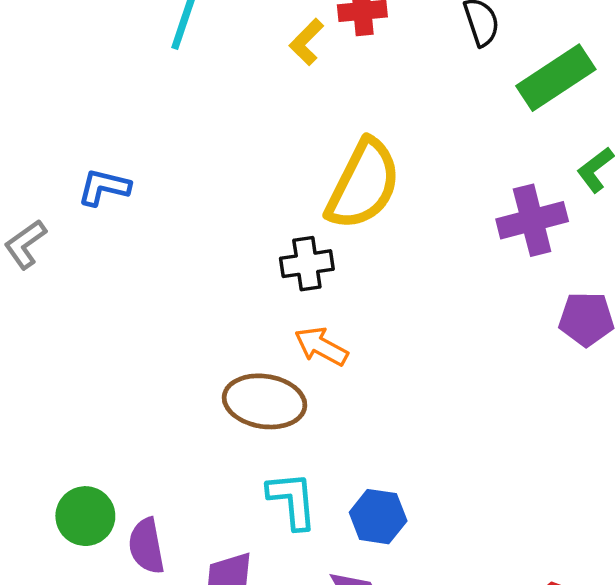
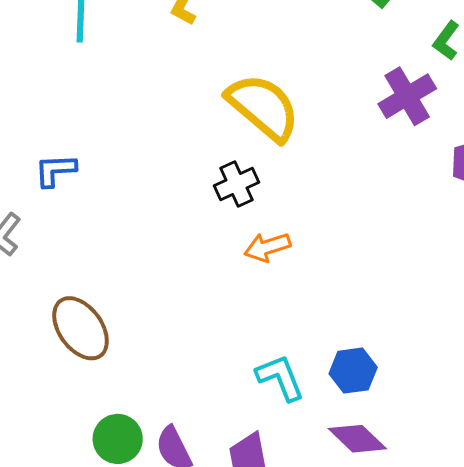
yellow semicircle: (363, 184) -> (263, 107), turned -60
orange arrow: (321, 346) -> (267, 247), turned -30
brown ellipse: (264, 401) -> (81, 328), moved, turned 62

